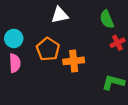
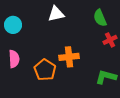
cyan circle: (14, 38) -> (13, 25), moved
orange pentagon: (48, 49) -> (45, 70), moved

